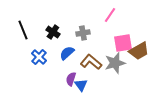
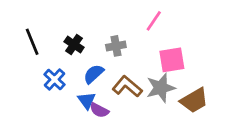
brown trapezoid: (139, 51) -> (194, 100), moved
purple semicircle: (71, 79) -> (99, 110), turned -80
blue triangle: (81, 85) -> (87, 100), moved

